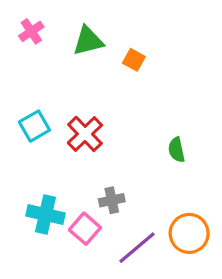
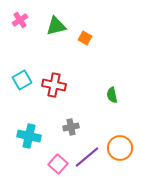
red cross: (85, 134) -> (54, 85), turned -35
pink square: (85, 229) -> (58, 164), moved

